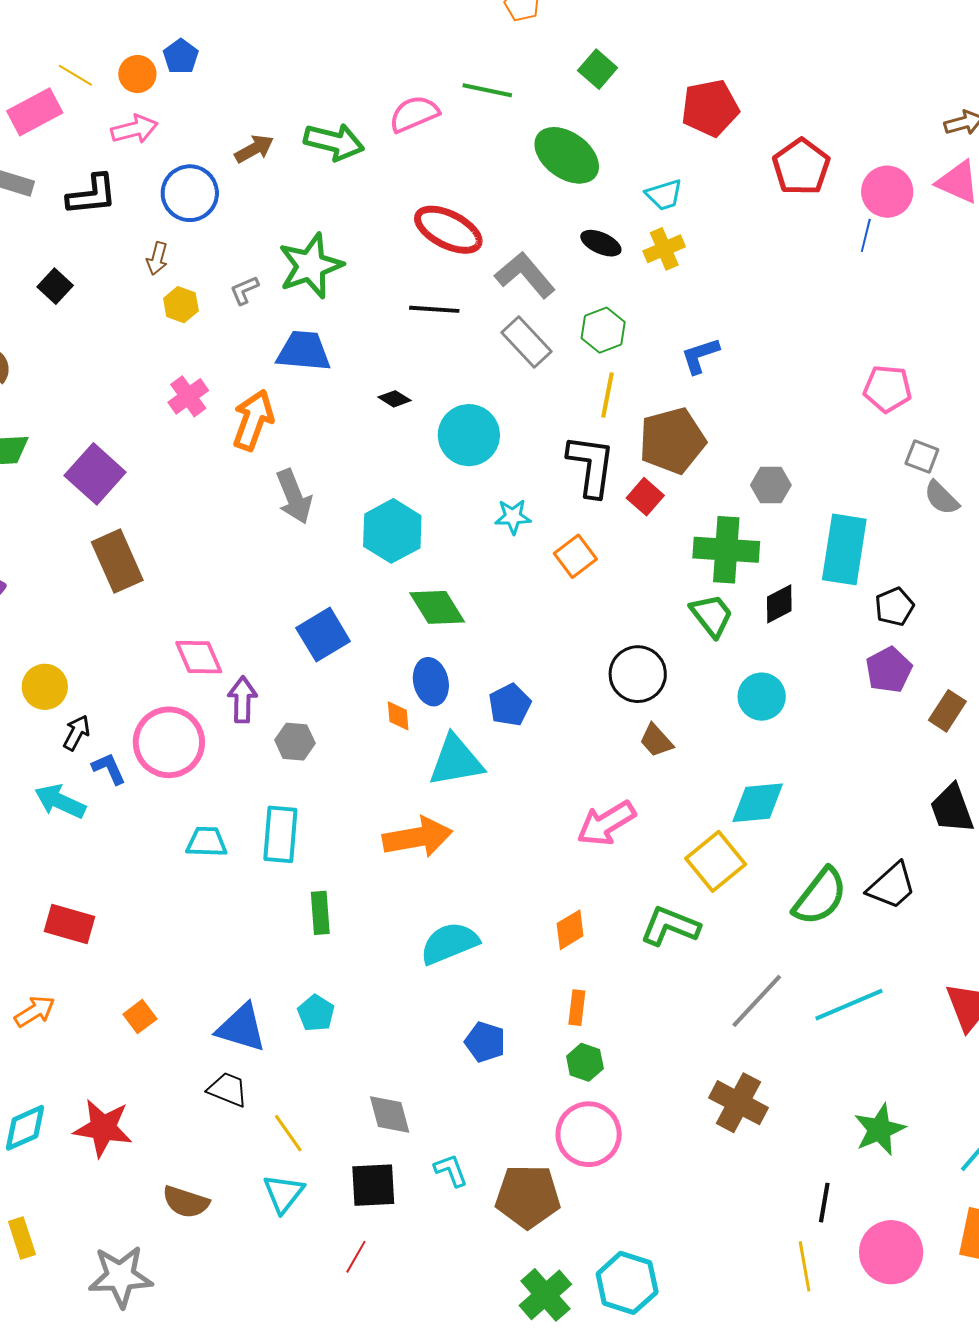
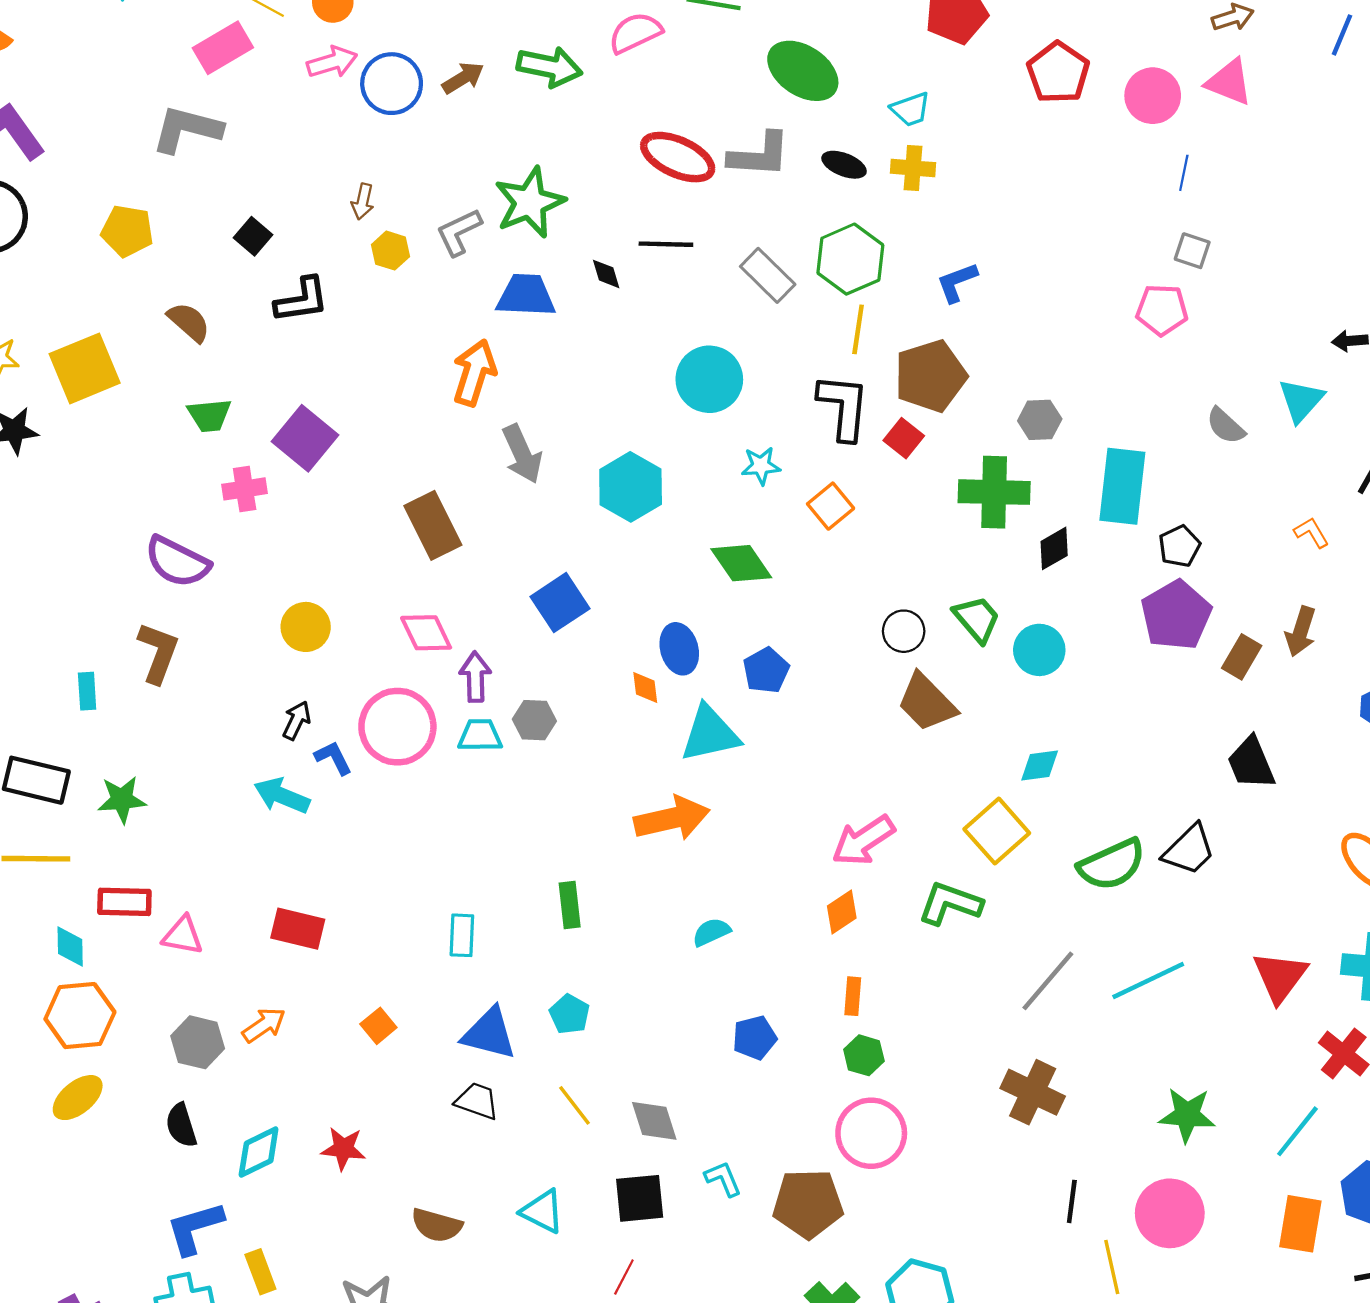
blue circle: (190, 193) -> (392, 84), moved
black L-shape: (92, 195) -> (302, 300), moved
blue line: (866, 235) -> (1184, 173), moved
yellow cross: (664, 249) -> (913, 168), turned 30
gray L-shape: (525, 275) -> (759, 155), moved, turned 136
gray L-shape: (244, 290) -> (459, 232), size x1.5
green hexagon: (603, 330) -> (850, 259), size x1.4
pink cross: (188, 396) -> (245, 489), moved, turned 30
black diamond: (394, 399) -> (606, 274), moved, turned 44
gray square: (922, 457) -> (1192, 251), moved
brown rectangle: (117, 561) -> (433, 525), moved
green diamond: (437, 607) -> (741, 563), moved
green trapezoid: (712, 615) -> (977, 619), moved
purple pentagon: (889, 670) -> (1176, 615), size x1.4
black circle: (638, 674) -> (904, 631), size x0.7
yellow circle: (45, 687) -> (306, 627), moved
brown trapezoid: (656, 740) -> (927, 702), size x1.6
cyan diamond: (758, 803) -> (1040, 766), size x0.7
pink arrow: (606, 823) -> (863, 840), moved
cyan rectangle: (280, 834) -> (462, 935), moved, size x0.7
cyan trapezoid: (207, 842) -> (480, 735), moved
green semicircle: (820, 897) -> (1112, 865), turned 30
cyan semicircle: (449, 943) -> (711, 932), size x0.6
blue pentagon: (485, 1042) -> (755, 1038), turned -30
red star: (103, 1128) -> (343, 1149), size x0.7
green star: (880, 1130) -> (1187, 1115), turned 30
yellow line: (288, 1133) -> (574, 1105), moved
cyan triangle: (284, 1193) -> (542, 1211), turned -39
black line: (824, 1203) -> (1072, 1201), moved
pink circle: (891, 1252) -> (1170, 1213), moved

